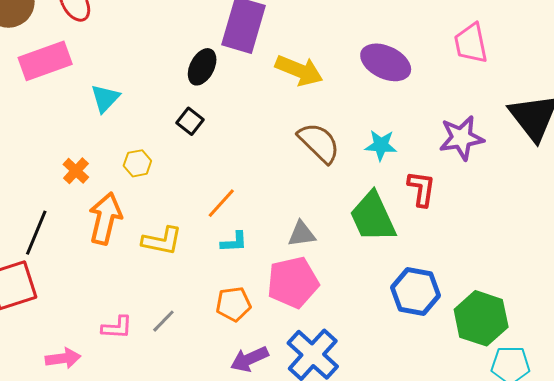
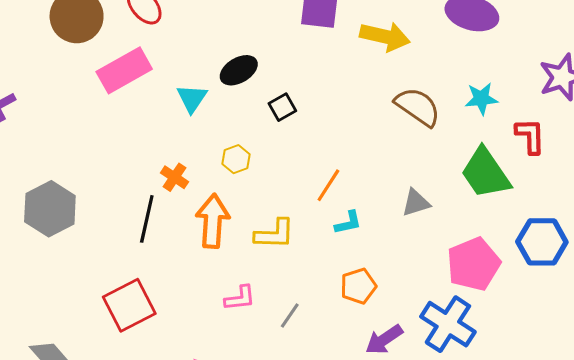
black ellipse: (202, 67) -> (239, 70), moved, turned 42
black square: (190, 121) -> (282, 107), turned 32
black line: (36, 233) -> (147, 219), moved
pink pentagon: (293, 282) -> (474, 264), moved
pink L-shape: (117, 327) -> (240, 298), moved

